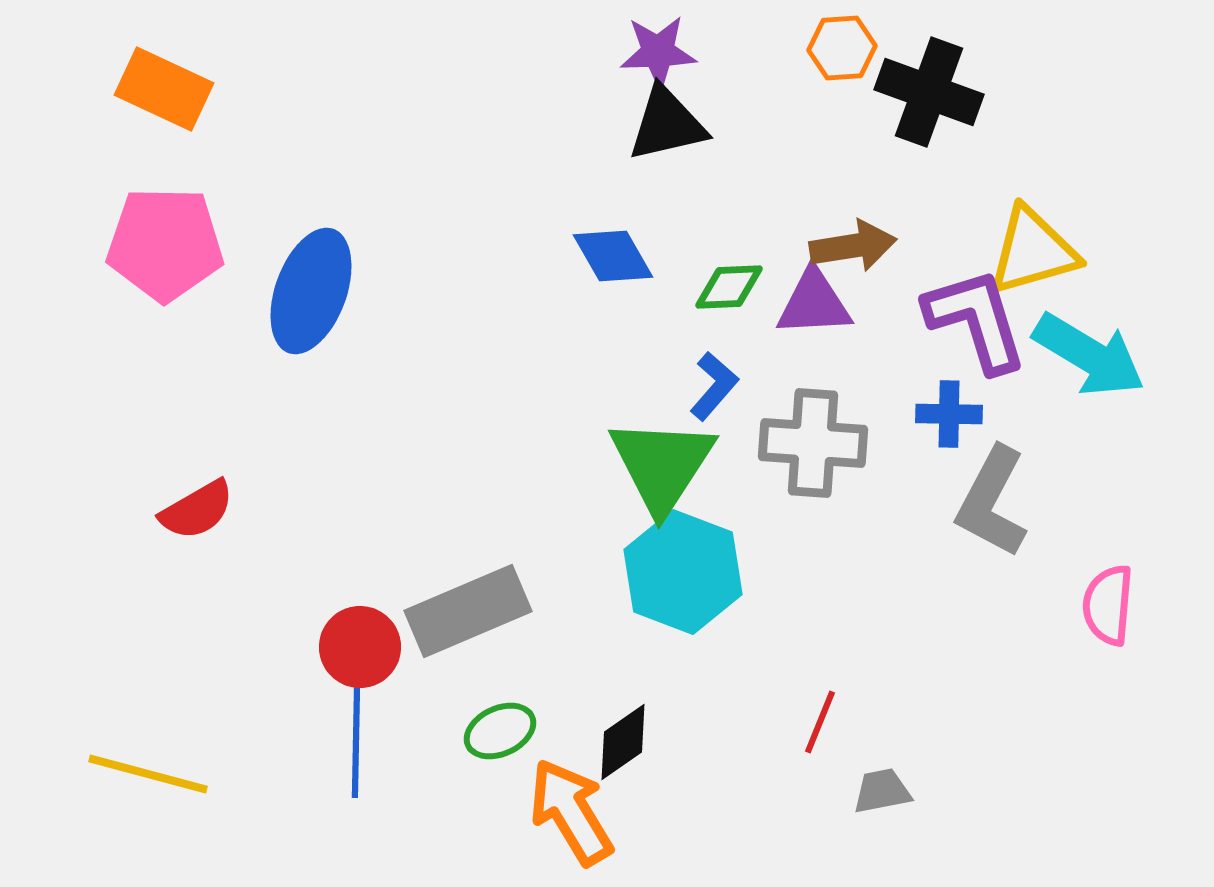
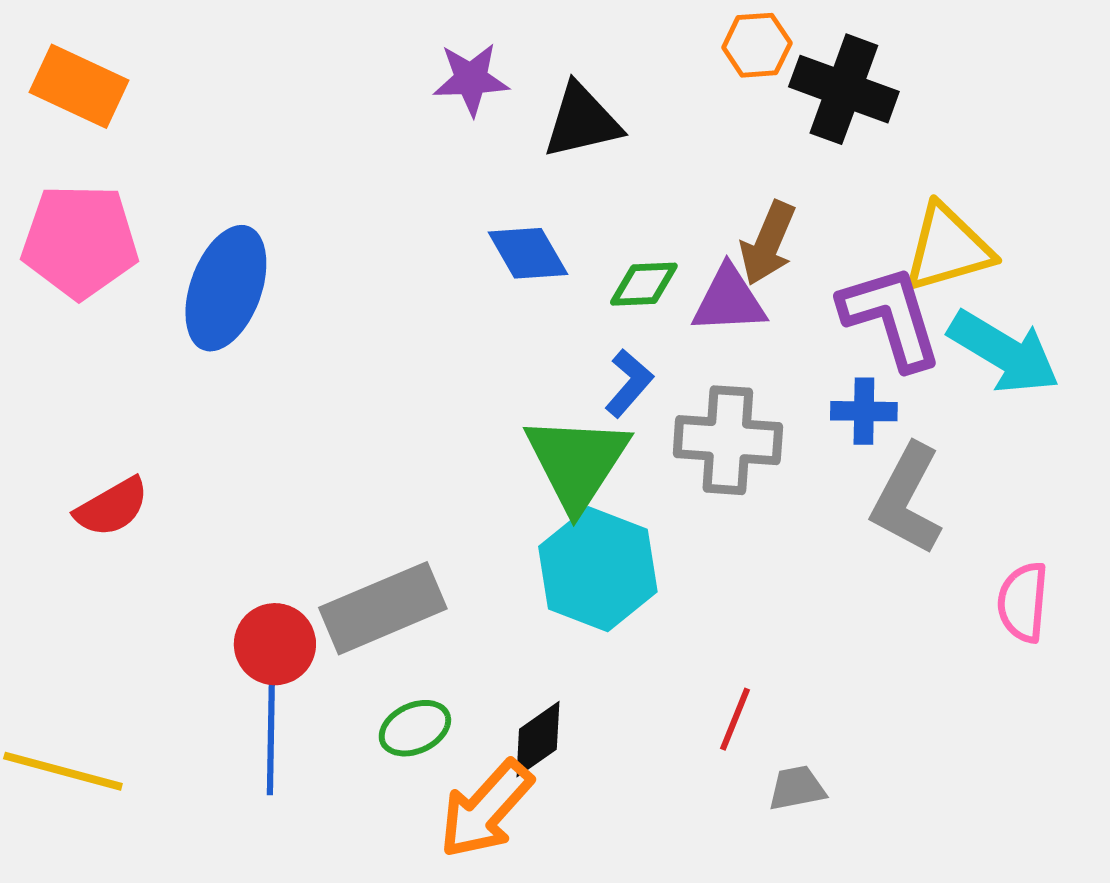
purple star: (658, 52) -> (471, 79), moved
brown arrow: (853, 246) -> (768, 243), turned 122
orange arrow: (571, 812) -> (486, 809), turned -107

